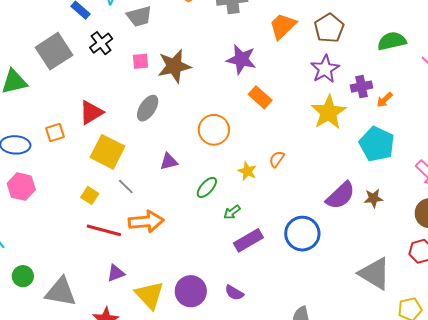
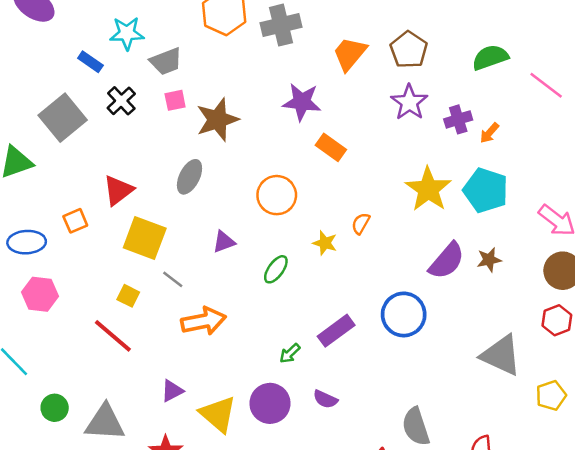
pink square: (141, 61) -> (175, 100), moved
yellow star: (329, 112) -> (428, 189), moved
green arrow: (232, 212) -> (290, 353), moved
red line: (104, 230) -> (113, 336), moved, turned 32

